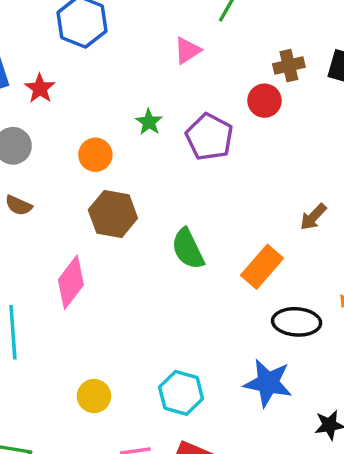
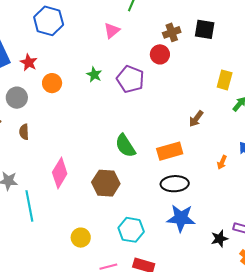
orange circle: (95, 155) -> (52, 83), moved
brown semicircle: (19, 205) -> (24, 132), turned 70
brown hexagon: (113, 214) -> (106, 183), moved
orange rectangle: (262, 267) -> (170, 151), turned 40
black ellipse: (297, 322) -> (175, 184), moved

